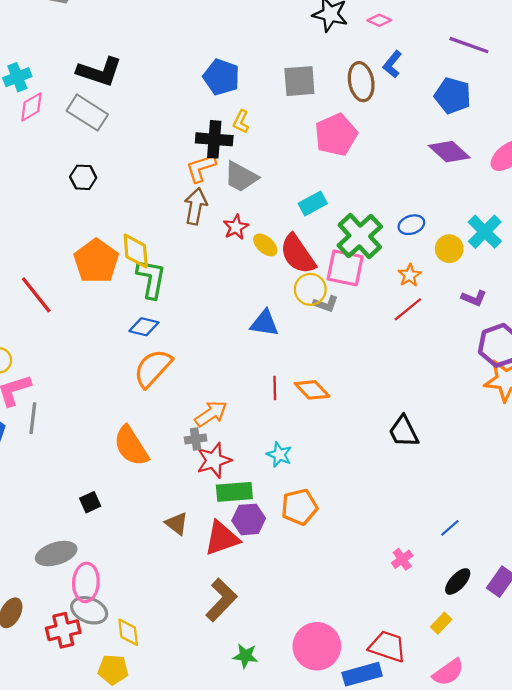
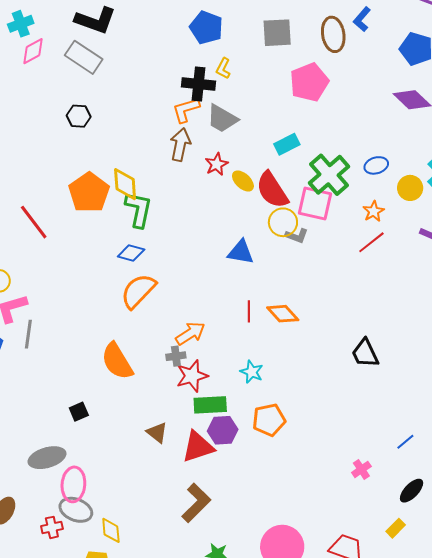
red cross: (63, 630) -> (52, 527), size x0.7

